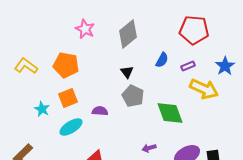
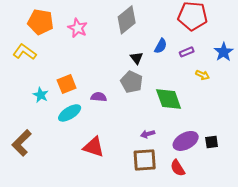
pink star: (85, 29) -> (78, 28), moved
orange pentagon: (66, 65) -> (41, 22), moved
black triangle: (127, 72) -> (137, 58), moved
yellow arrow: (204, 89) -> (203, 75), size x0.5

